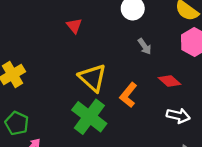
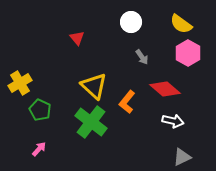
red diamond: (169, 81) -> (165, 89), size x1.4
green pentagon: (17, 123) -> (40, 110), moved

